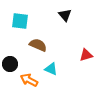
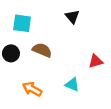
black circle: (10, 64) -> (11, 53), moved
cyan triangle: (51, 69) -> (72, 85), moved

